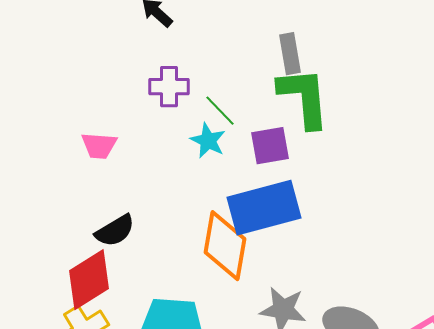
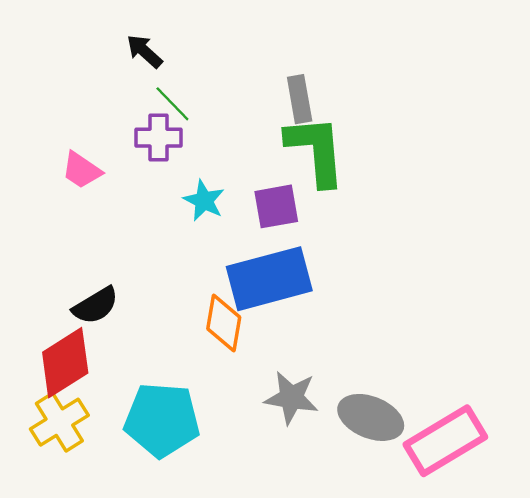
green line: (220, 111) -> (172, 104), moved
pink trapezoid: (99, 146) -> (82, 170), moved, turned 30
orange diamond: (225, 246) -> (224, 323), size x0.7

